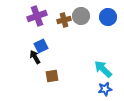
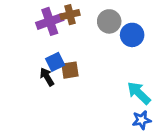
blue circle: (108, 17) -> (132, 35), moved
brown cross: (64, 20) -> (70, 15), moved
brown square: (52, 76) -> (70, 70), moved

